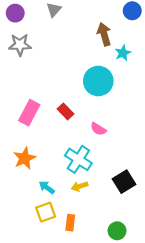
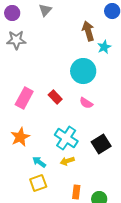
pink semicircle: (98, 129) -> (86, 103), moved
black square: (124, 182) -> (101, 144), moved
orange rectangle: (70, 223) -> (76, 192), moved

